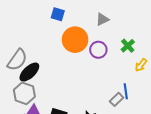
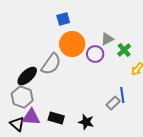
blue square: (58, 14) -> (63, 19), moved, turned -32
gray triangle: (102, 19) -> (107, 39), moved
gray semicircle: (17, 60) -> (51, 64), moved

